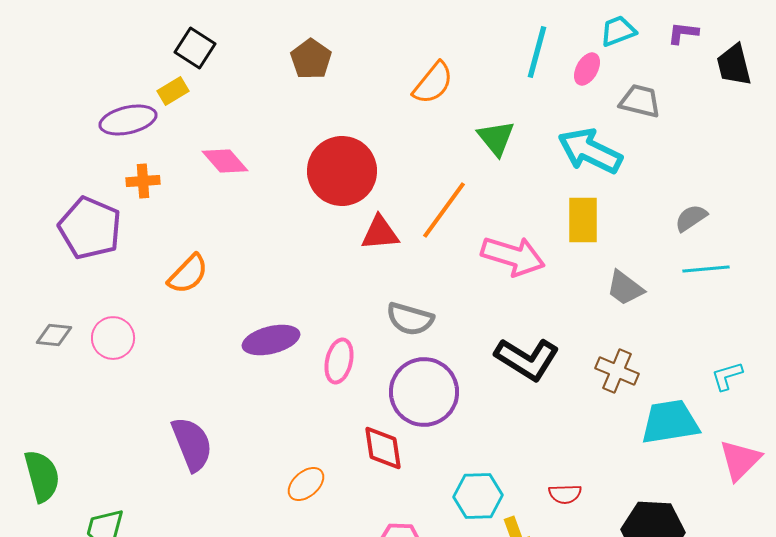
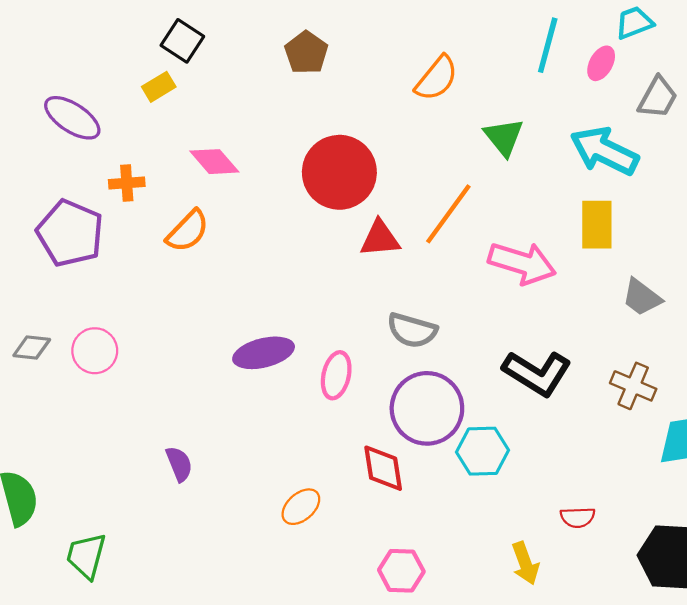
gray trapezoid: (640, 101) -> (658, 98), turned 105
purple ellipse: (128, 120) -> (72, 118), moved, turned 46
orange semicircle: (188, 274) -> (188, 231), moved
purple semicircle: (192, 444) -> (179, 464), size x0.6
cyan hexagon: (478, 496) -> (483, 451), moved

